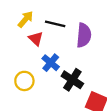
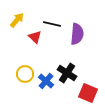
yellow arrow: (26, 19) -> (17, 20), moved
blue cross: (51, 63) -> (46, 81), moved

